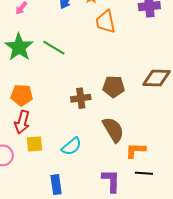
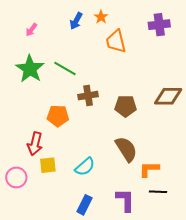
orange pentagon: (22, 95) -> (58, 116), moved
brown cross: (81, 98) -> (88, 96), moved
blue rectangle: (56, 185) -> (84, 205), moved, turned 36

